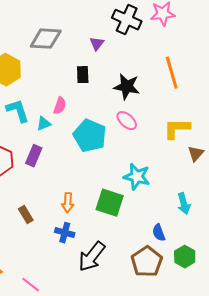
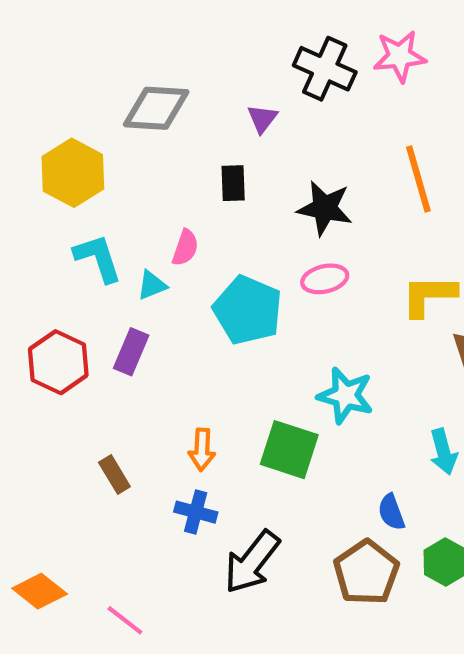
pink ellipse: (127, 121) -> (325, 279), turned -55

